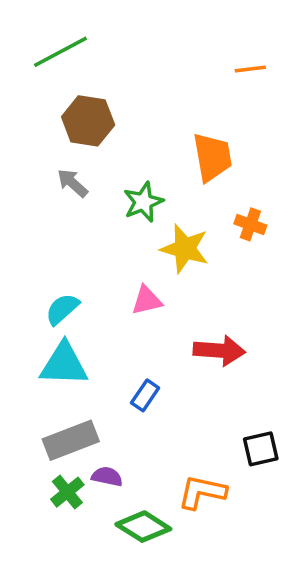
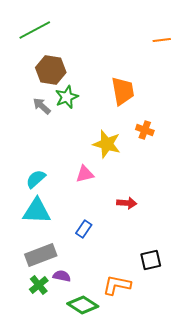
orange line: (250, 69) -> (162, 40), moved
green star: (143, 202) -> (67, 97), moved
red arrow: (219, 350) -> (127, 203), size x0.7

